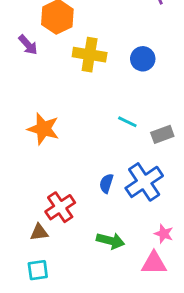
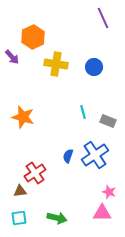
cyan line: (127, 122) -> (83, 112), turned 48
gray rectangle: (162, 134) -> (108, 121), turned 42
green arrow: (111, 241) -> (57, 218), moved

